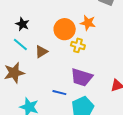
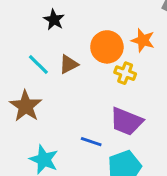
black star: (22, 24) -> (54, 20), moved
brown triangle: (41, 52) -> (69, 64), moved
brown star: (14, 73) -> (26, 106), turned -30

